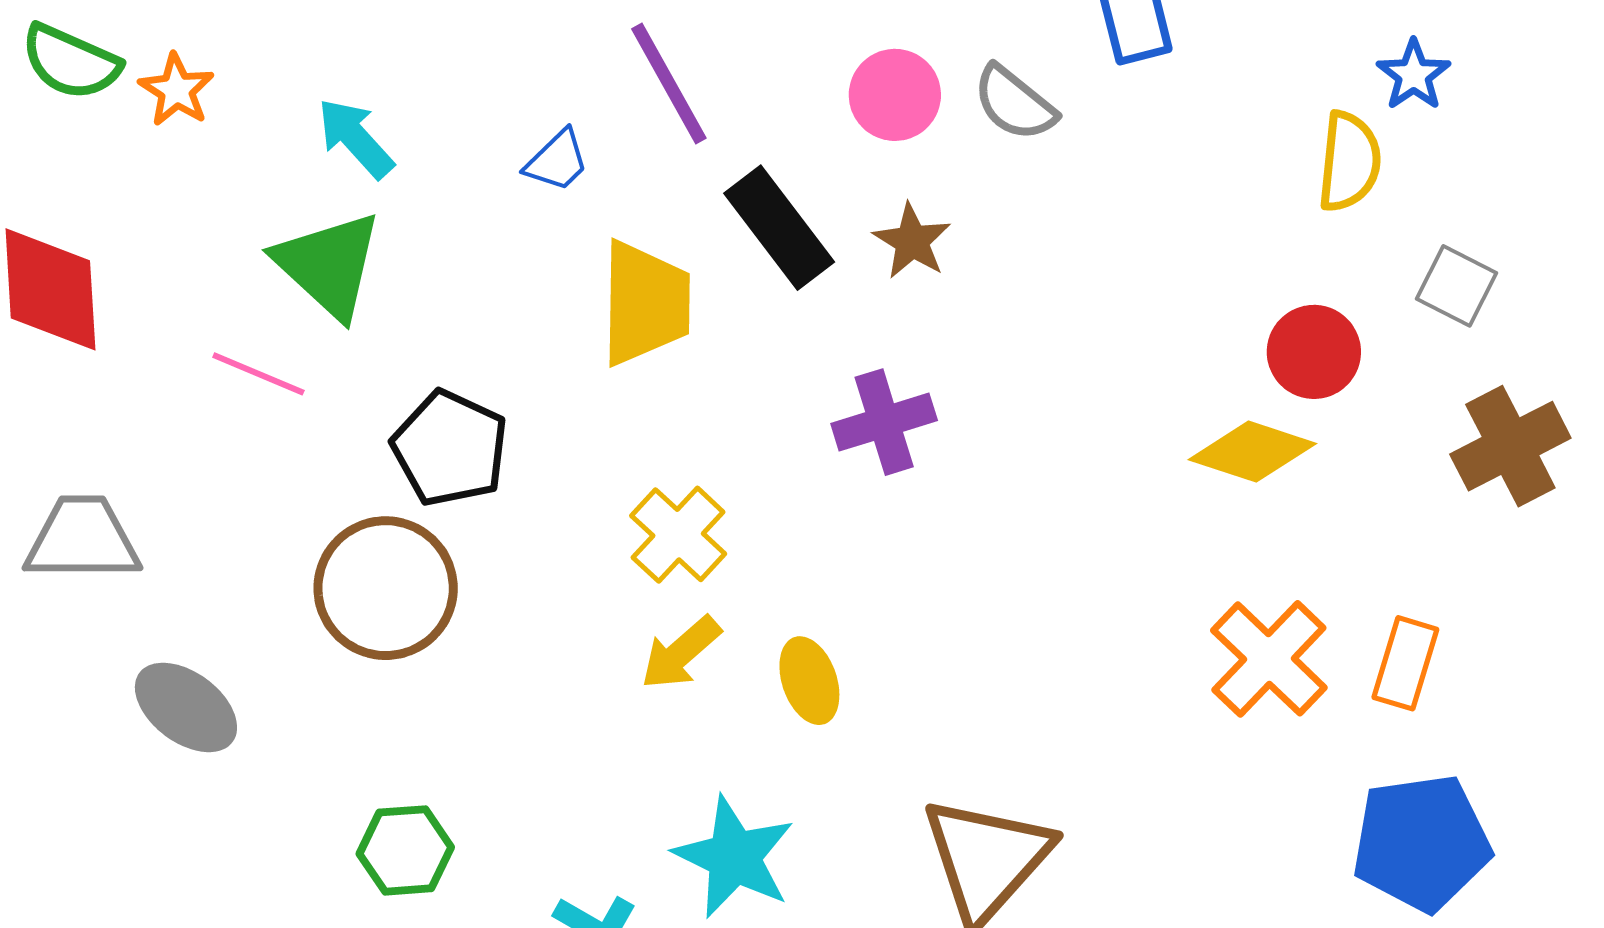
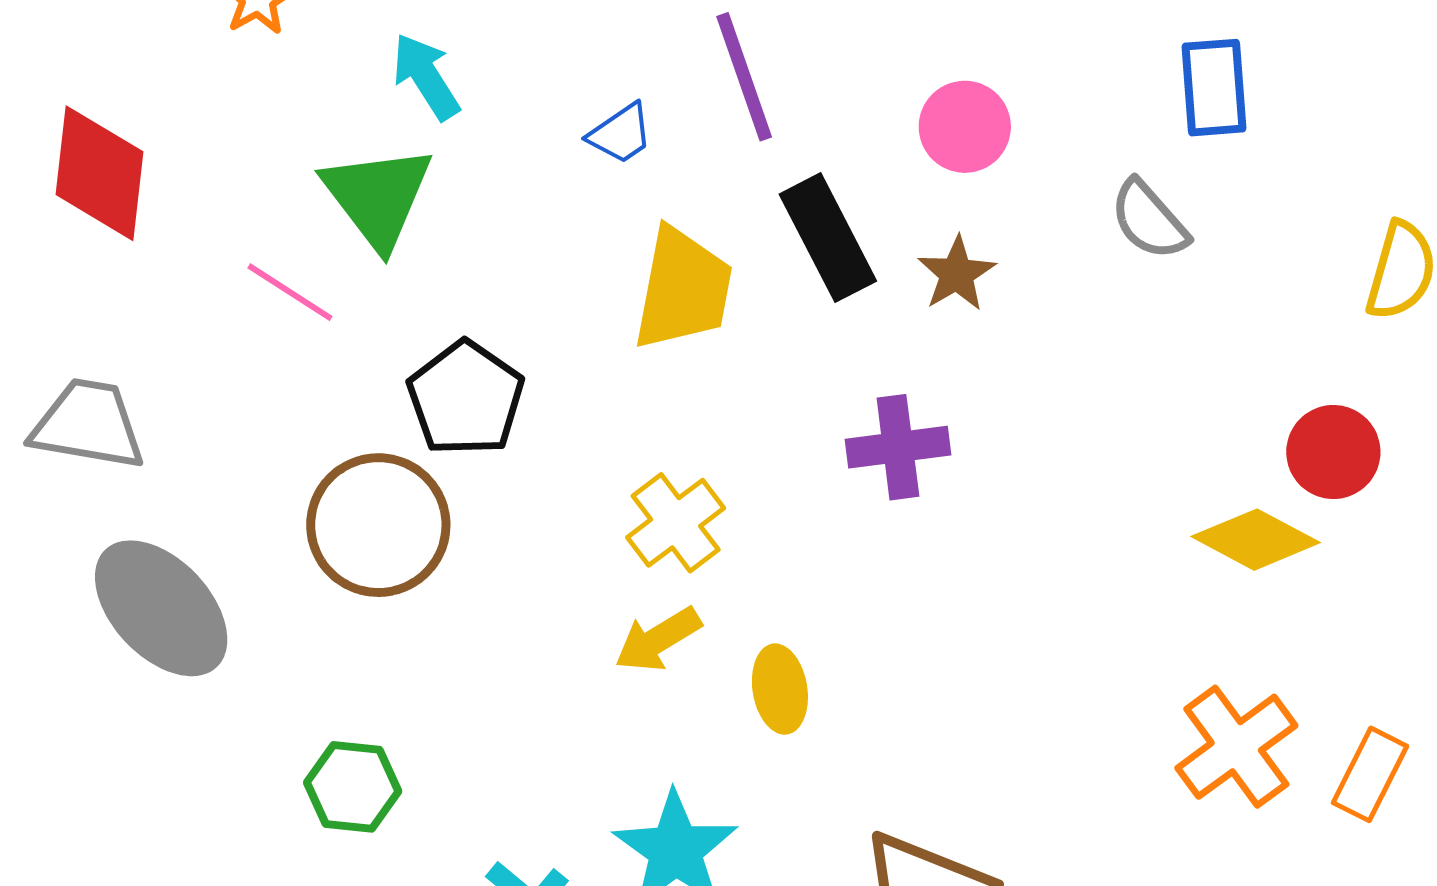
gray semicircle: (1015, 103) -> (1149, 220), moved
gray ellipse: (186, 707) -> (161, 608), size x1.4

